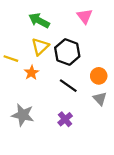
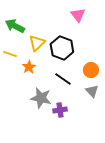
green arrow: (39, 21) -> (15, 26), moved
gray star: (23, 115) -> (41, 98), moved
purple cross: (65, 119) -> (60, 110), turned 32

